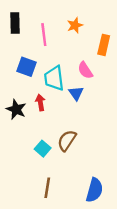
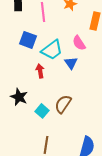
cyan trapezoid: (54, 78) -> (52, 50), turned -120
black star: (16, 109) -> (19, 97), moved

